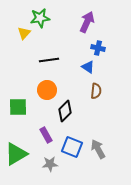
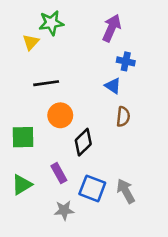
black line: (49, 60) -> (46, 83), moved
green triangle: (16, 154) -> (22, 185), moved, size x0.7

